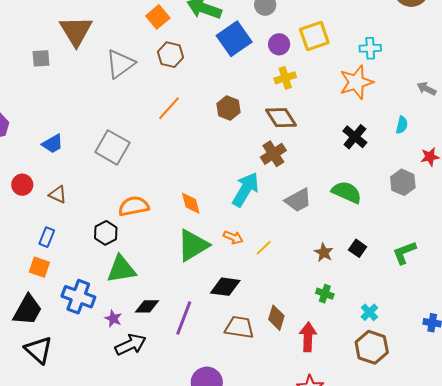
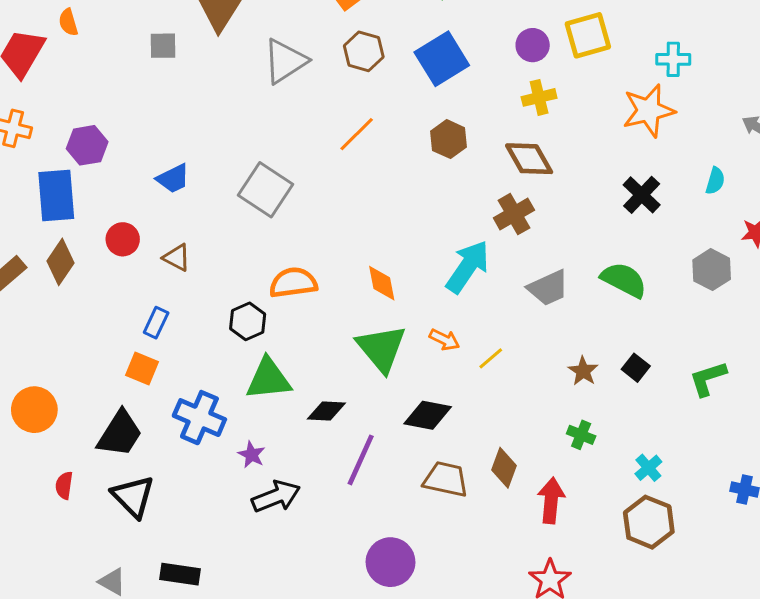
blue square: (234, 39) -> (442, 59), moved
green triangle: (193, 245) -> (381, 348), turned -42
black diamond: (147, 306) -> (326, 411), moved

